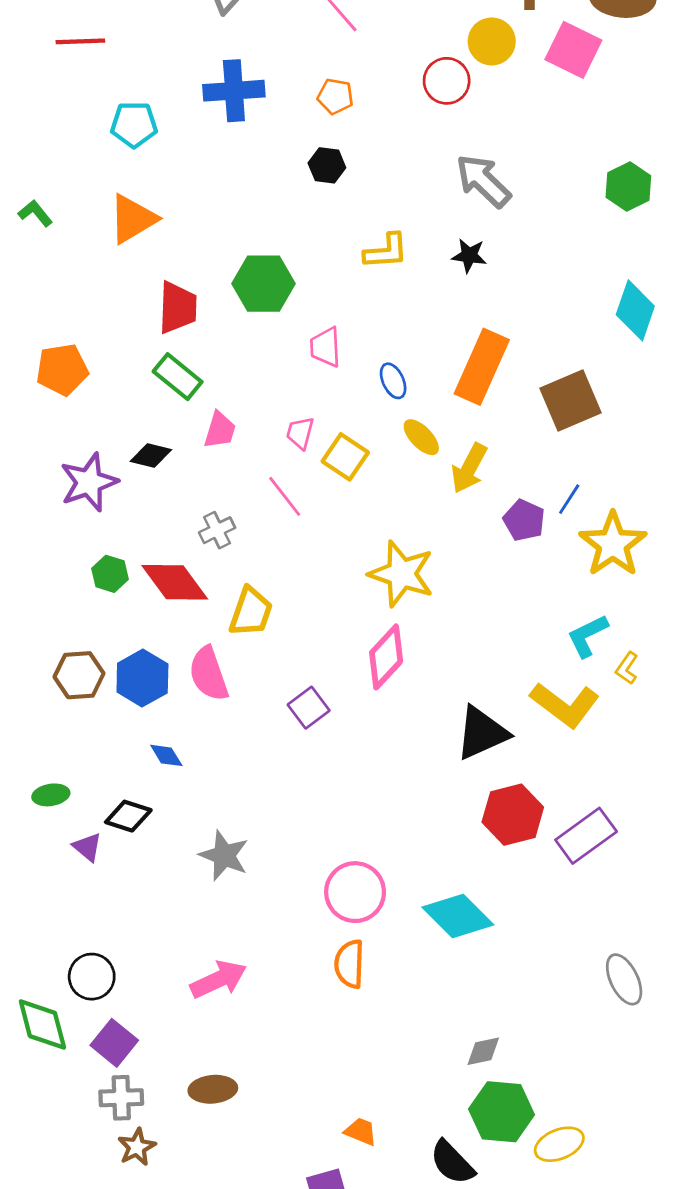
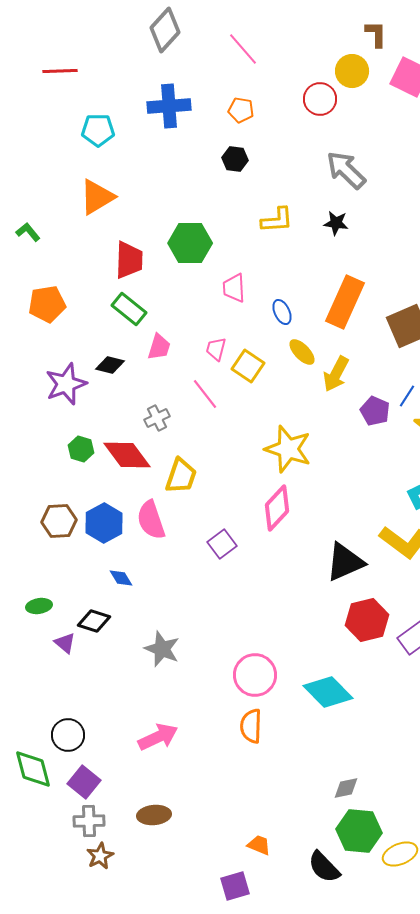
green L-shape: (35, 213) -> (28, 232), moved

